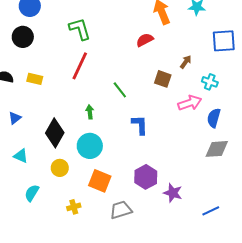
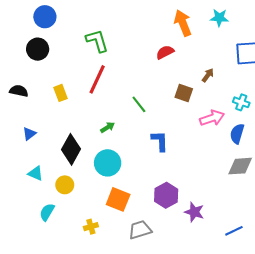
yellow rectangle: (35, 79) -> (61, 93), moved, turned 56
cyan cross: (210, 82) -> (241, 102), moved
green arrow: (90, 112) -> (108, 127), turned 64
yellow circle: (60, 168) -> (65, 185), moved

